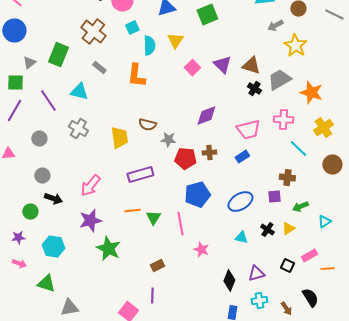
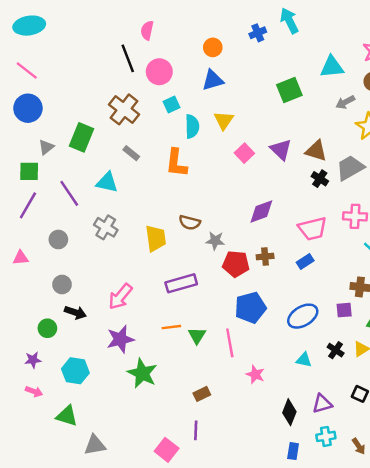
green square: (207, 15) -> (289, 90), moved

